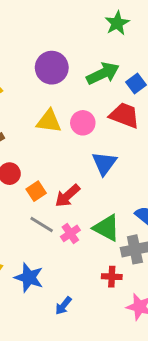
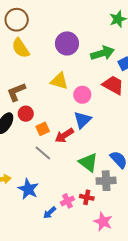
pink circle: (83, 123) -> (82, 95), moved
blue triangle: (104, 163) -> (82, 120), moved
pink cross: (70, 233) -> (67, 201), moved

